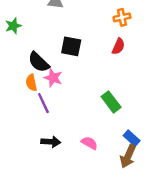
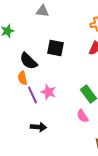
pink star: (53, 78) -> (48, 92), moved
pink semicircle: (89, 143) -> (82, 116), moved, turned -152

